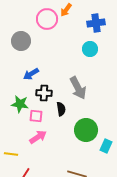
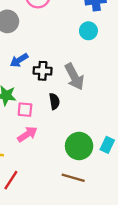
black cross: (44, 93) -> (43, 71), moved
green circle: (86, 130) -> (79, 146), moved

